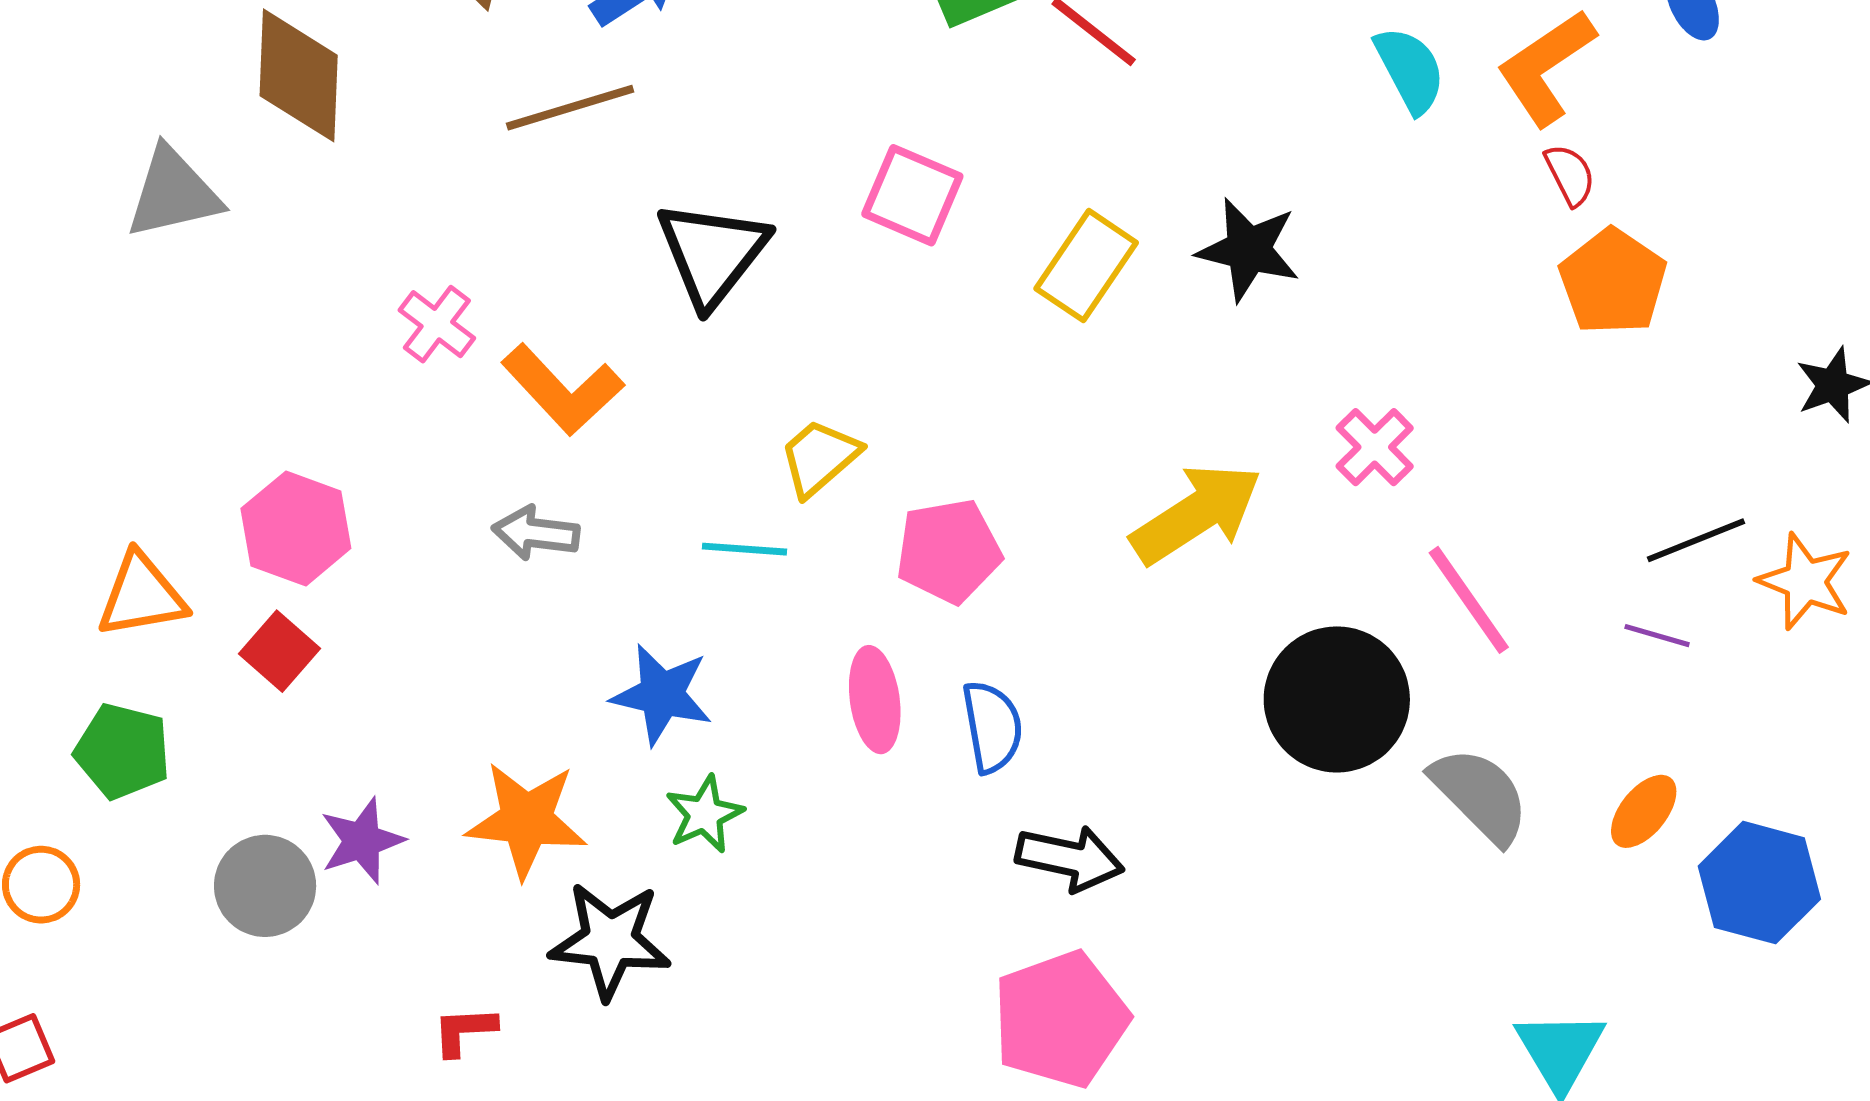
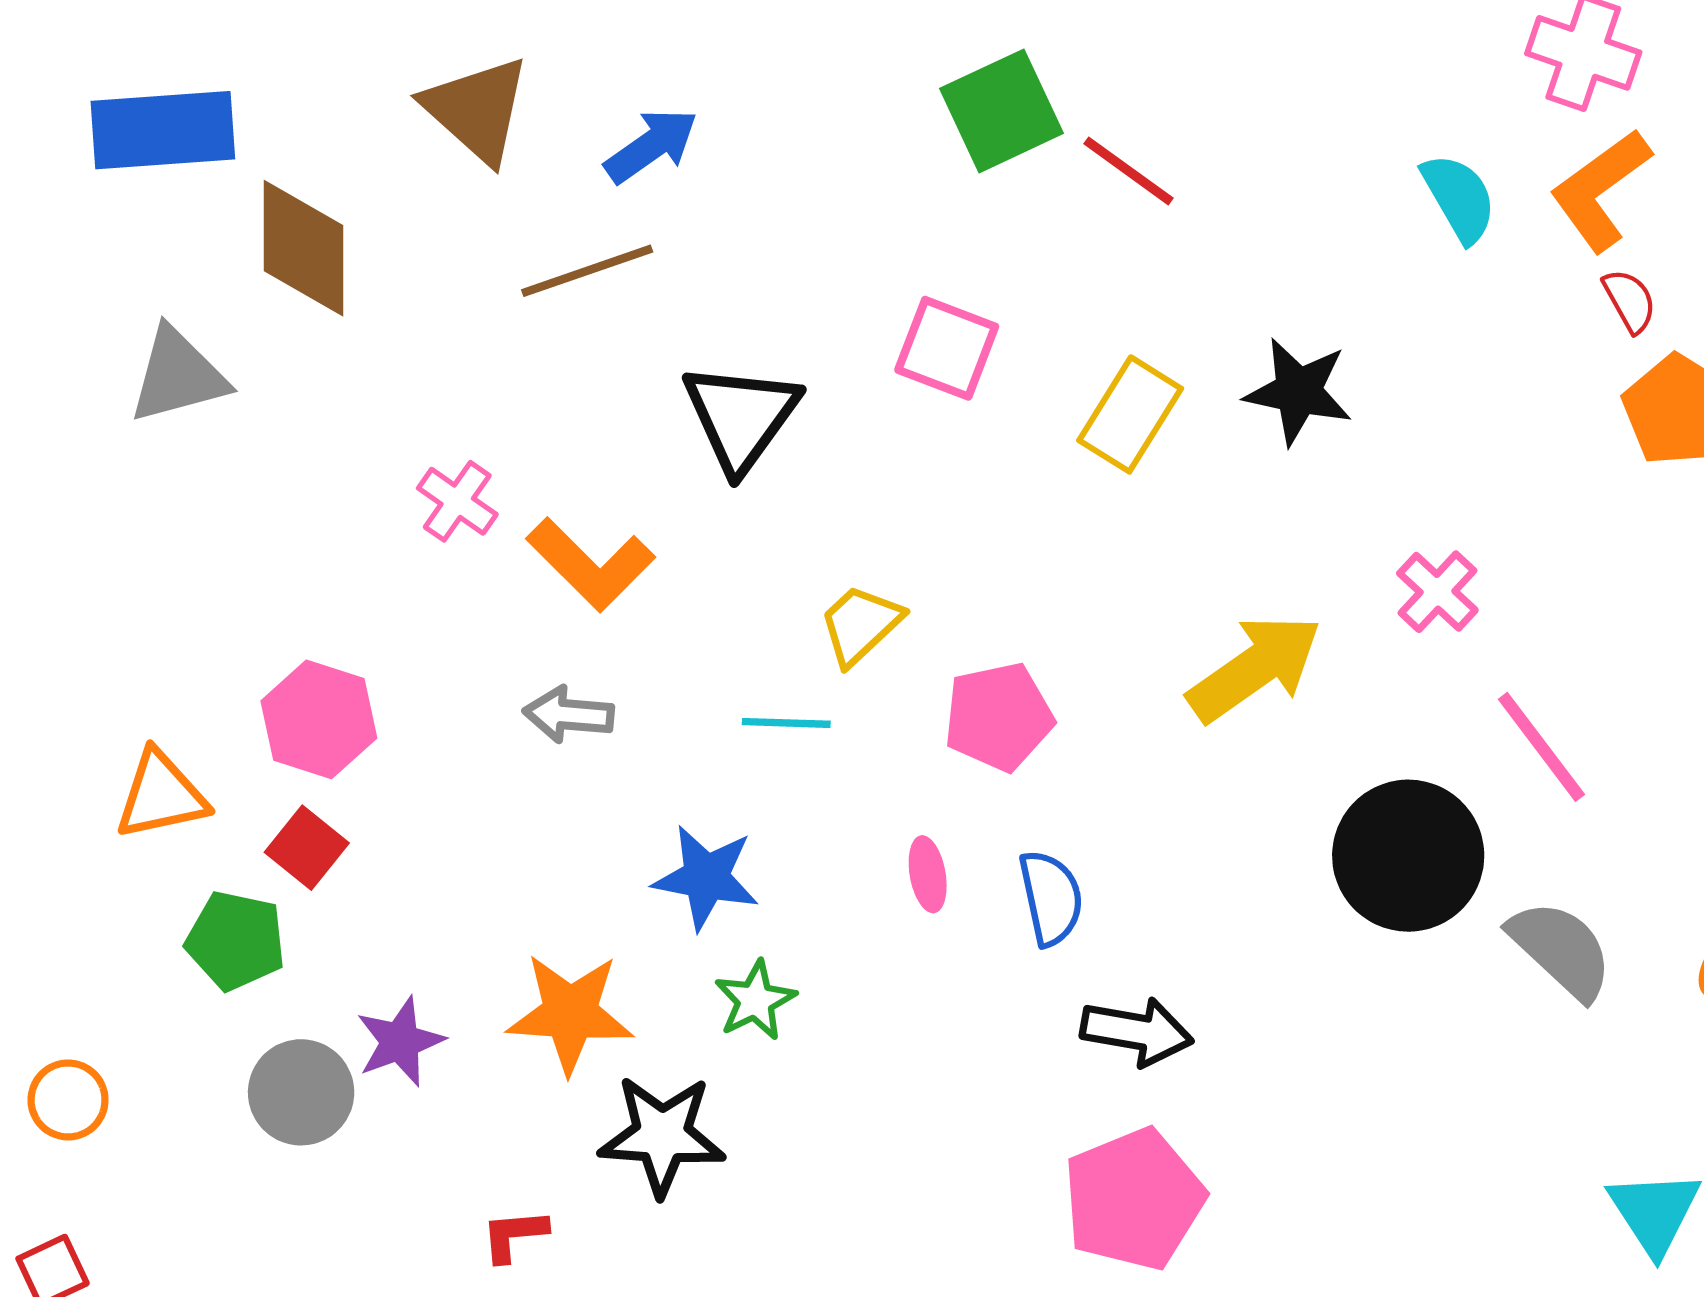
pink ellipse: (875, 700) -> (928, 874), size x0.7
green pentagon: (123, 751) -> (236, 941), moved

